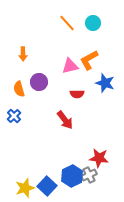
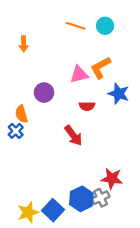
orange line: (67, 23) -> (76, 26), turned -30
orange arrow: (23, 54) -> (24, 44), moved
orange semicircle: (19, 89) -> (21, 114), moved

